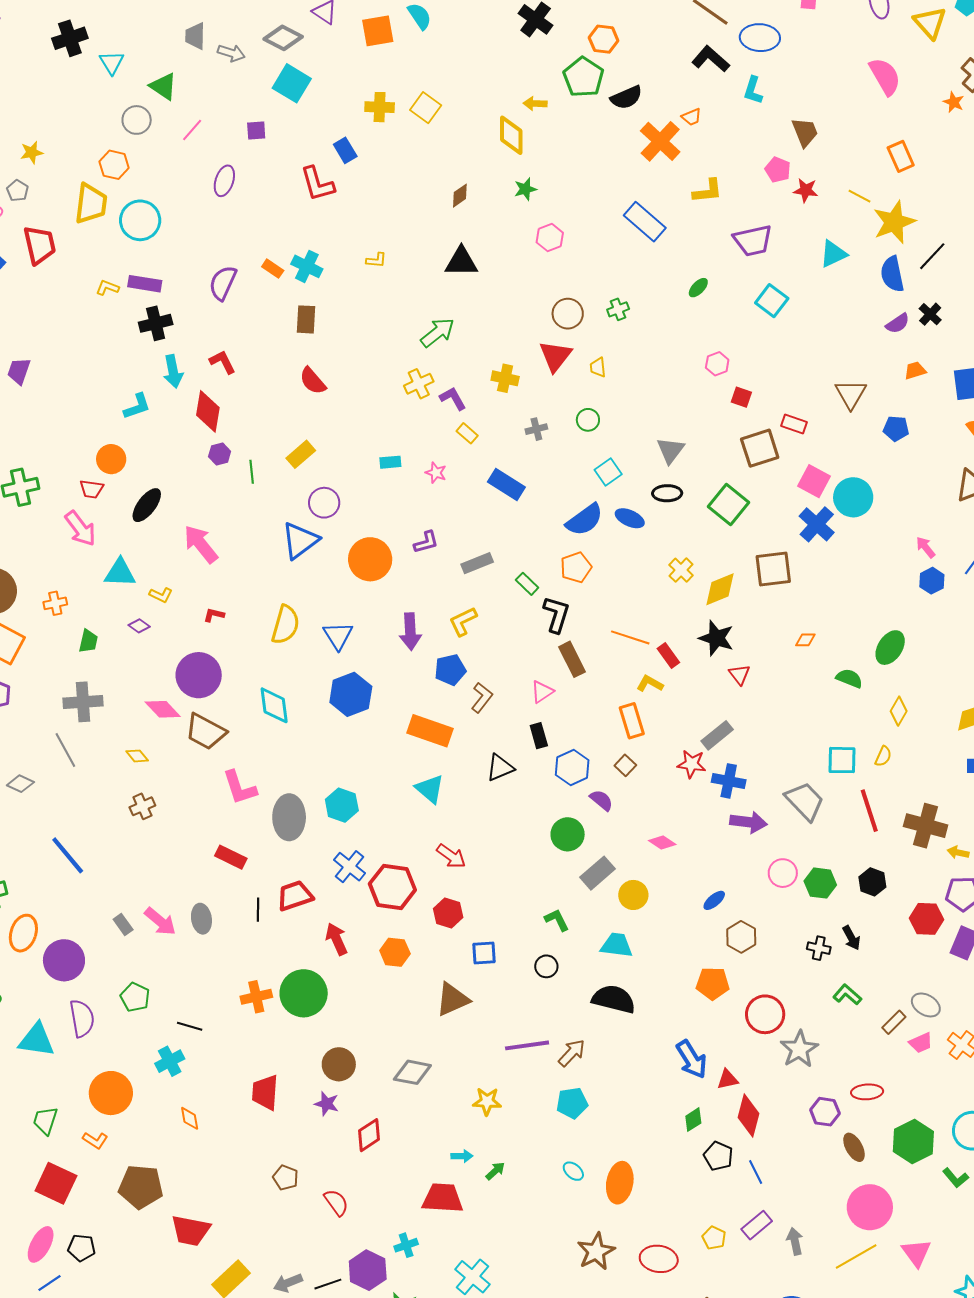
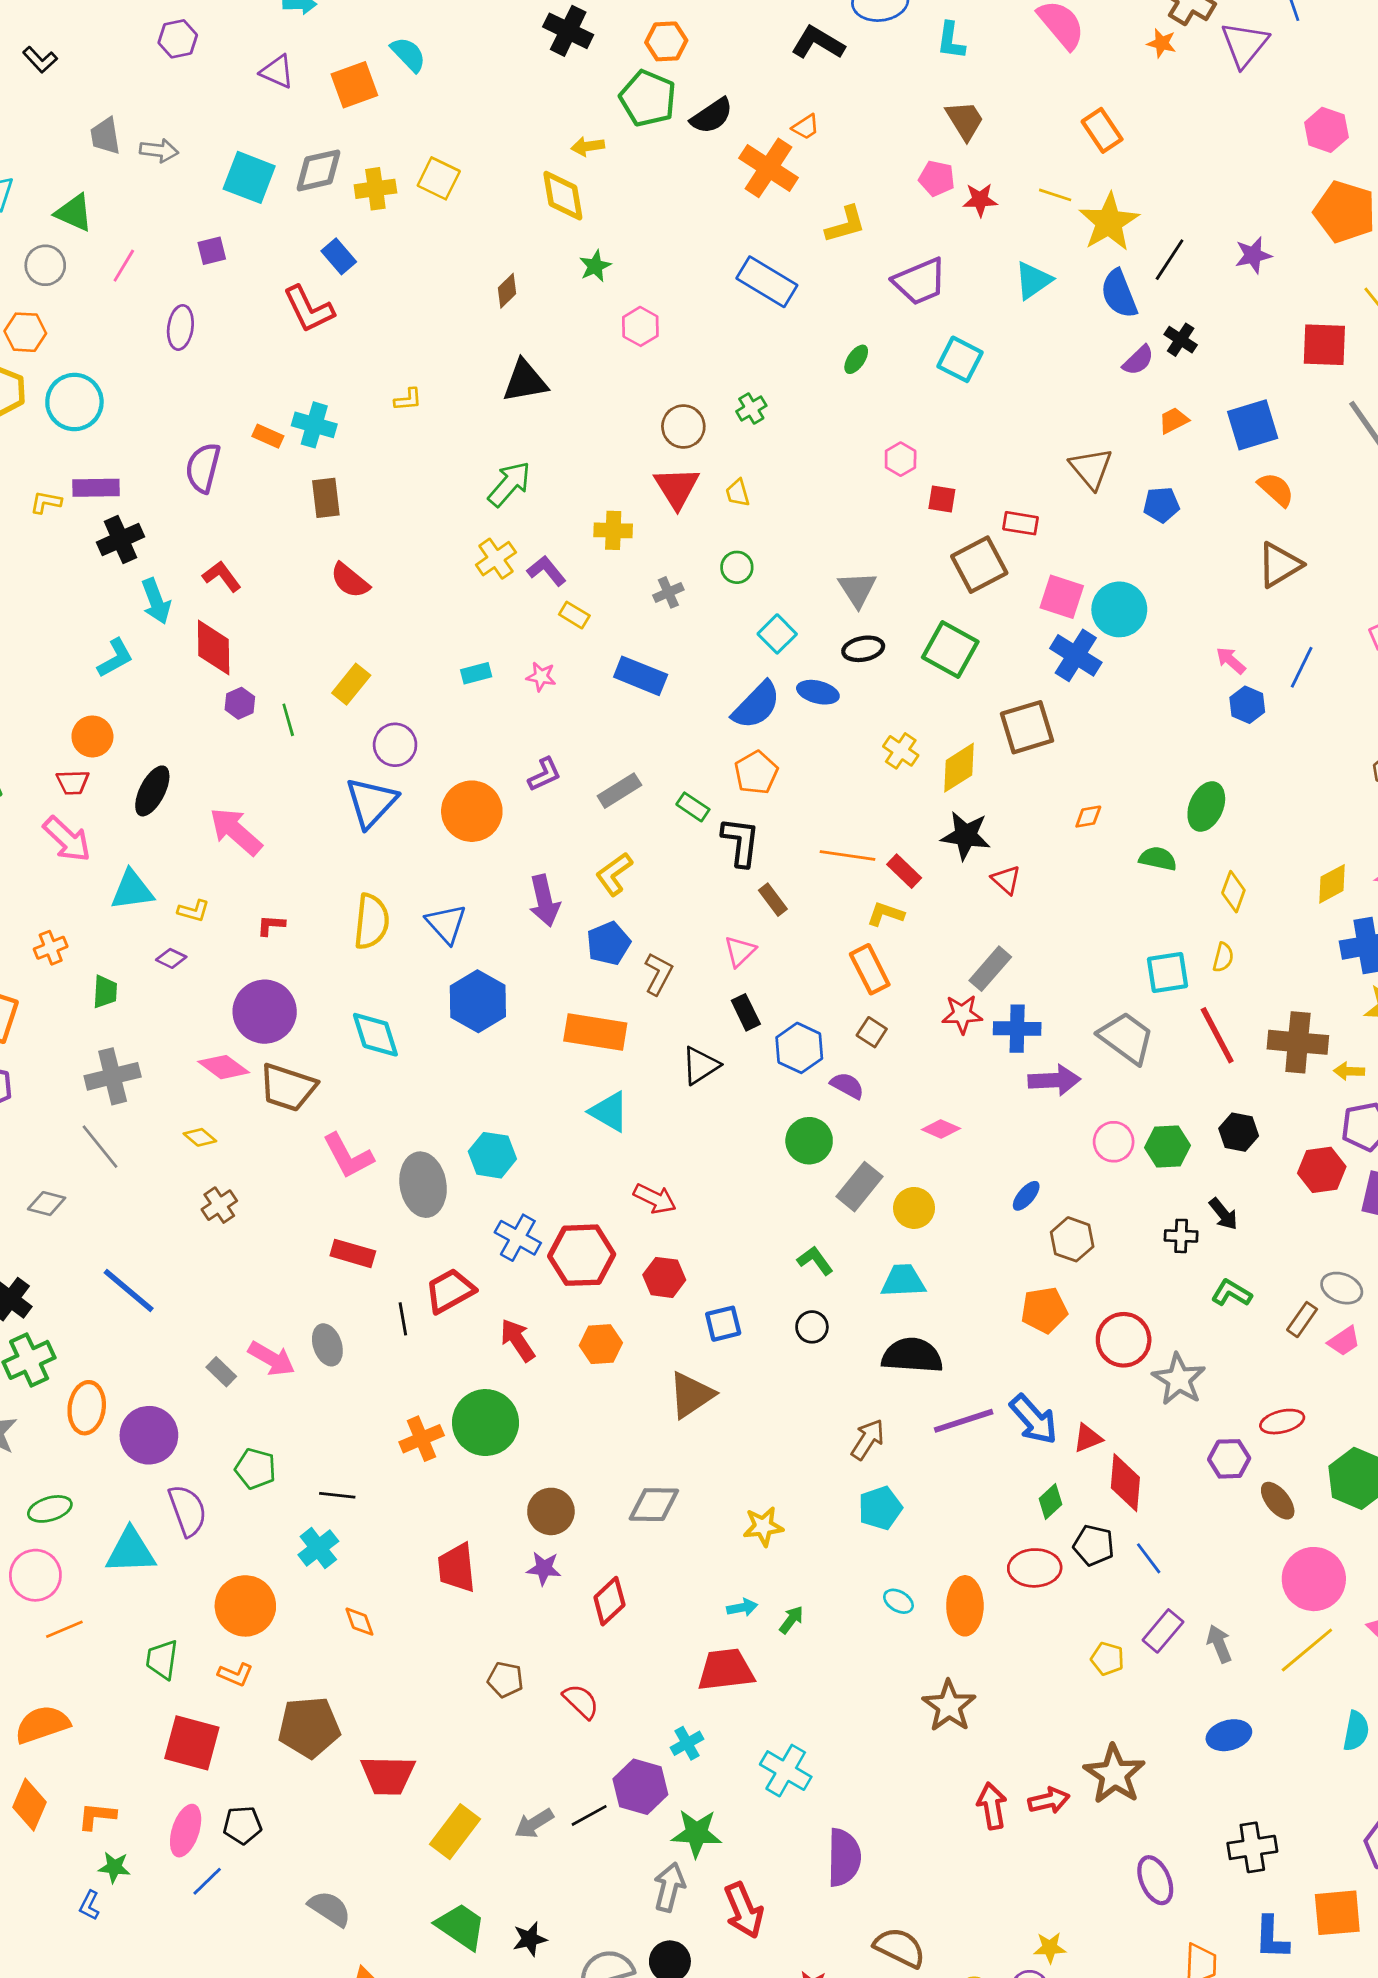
gray diamond: (283, 38) -> (319, 170), moved, turned -30
cyan L-shape: (753, 90) -> (951, 41), moved
brown rectangle: (572, 659) -> (773, 900), size x0.7
purple line: (527, 1045) -> (964, 1421), moved
red ellipse: (659, 1259) -> (1035, 1568), moved

